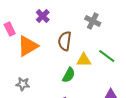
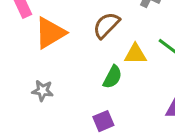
brown semicircle: (65, 41) -> (106, 25), turned 36

